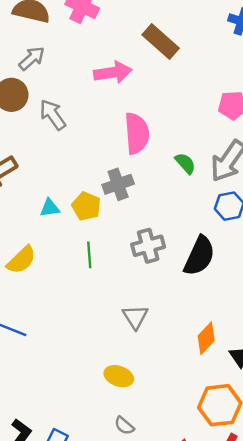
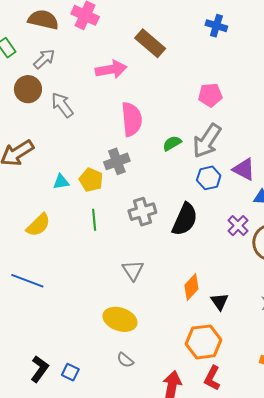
green semicircle: (185, 163) -> (172, 143), turned -78
yellow ellipse: (119, 376) -> (120, 319), size x1.4

